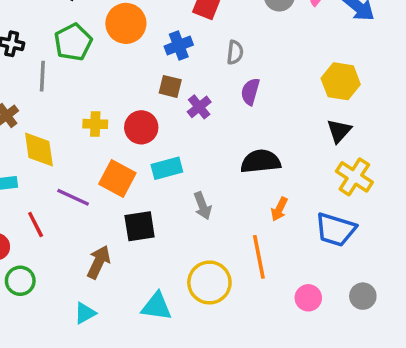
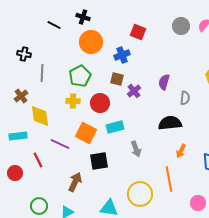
green pentagon: (73, 42) -> (80, 76), moved
gray semicircle: (235, 52) -> (185, 98), moved
green circle: (20, 281) -> (39, 206), moved

